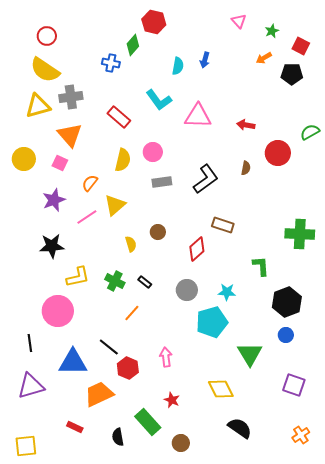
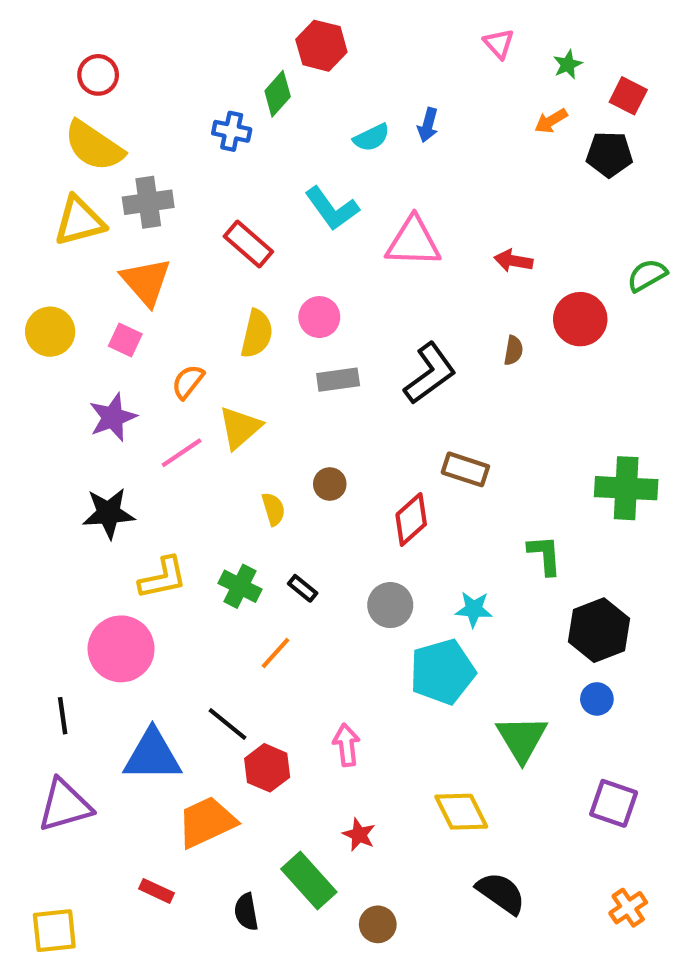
cyan semicircle: (178, 66) -> (371, 138), turned 54

